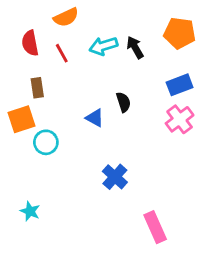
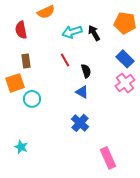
red line: (62, 53) -> (65, 60), moved
blue rectangle: (180, 85) -> (125, 59), turned 66
blue triangle: (95, 118) -> (82, 92), moved

